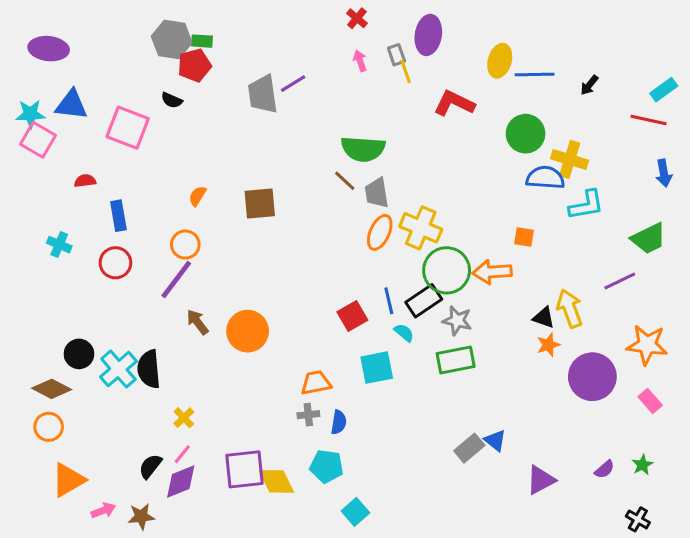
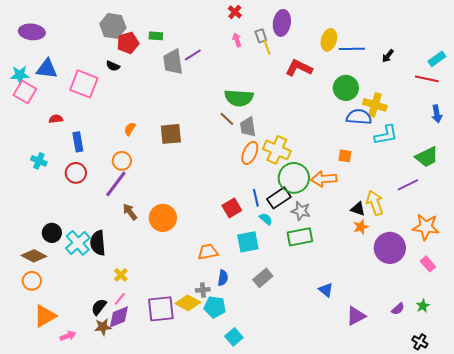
green rectangle: (202, 41) -> (156, 36), moved
gray cross: (308, 415) -> (203, 290), moved
gray rectangle: (469, 448) -> (263, 278), moved
yellow diamond: (276, 481) -> (188, 303), moved, turned -35
brown star: (141, 516) -> (103, 327), moved

